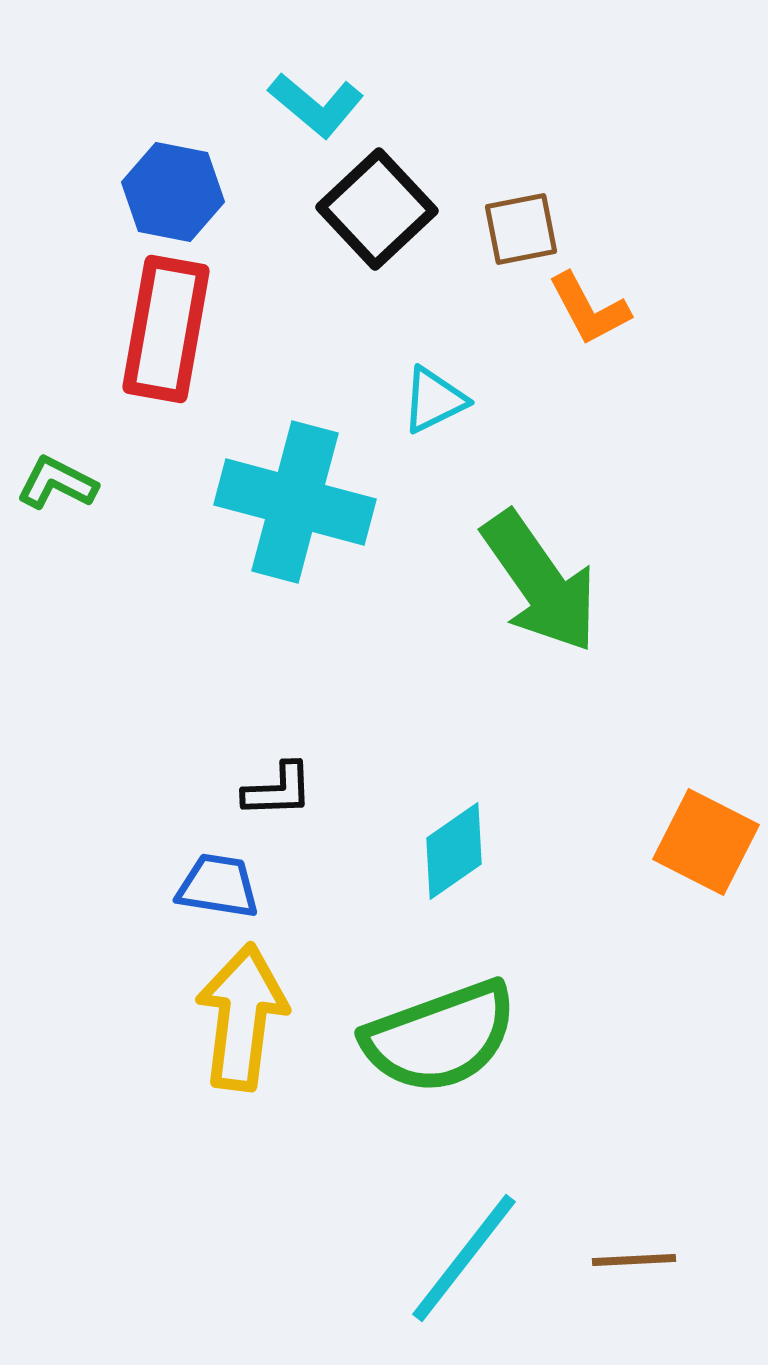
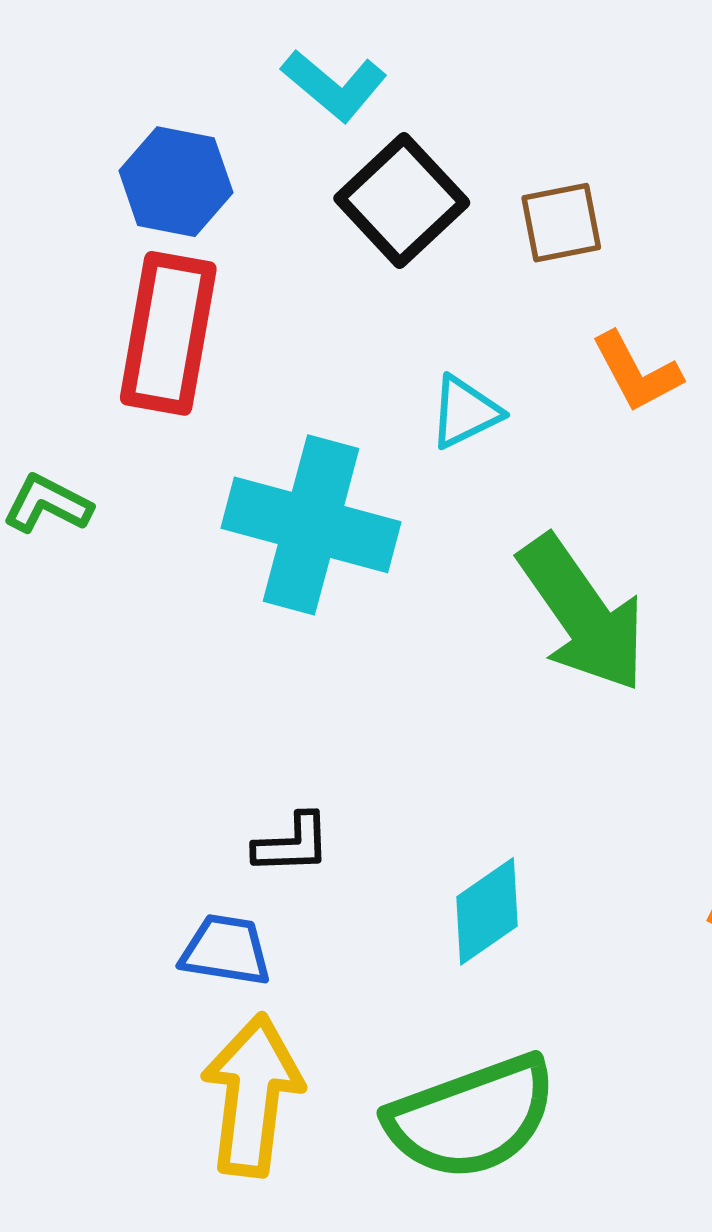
orange L-shape: (589, 309) -> (637, 372), moved

